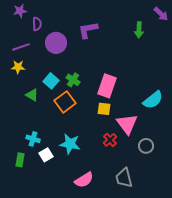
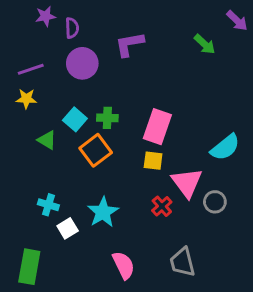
purple star: (20, 11) -> (45, 16), moved
purple semicircle: (37, 24) -> (72, 28), moved
green arrow: (139, 30) -> (205, 44), turned -49
green cross: (73, 80) -> (107, 118), turned -32
cyan star: (70, 144) -> (103, 212), turned 30
gray circle: (146, 146) -> (215, 202), moved
green rectangle: (20, 160) -> (29, 267), moved, size x1.6
pink semicircle: (84, 180) -> (124, 265), turned -84

